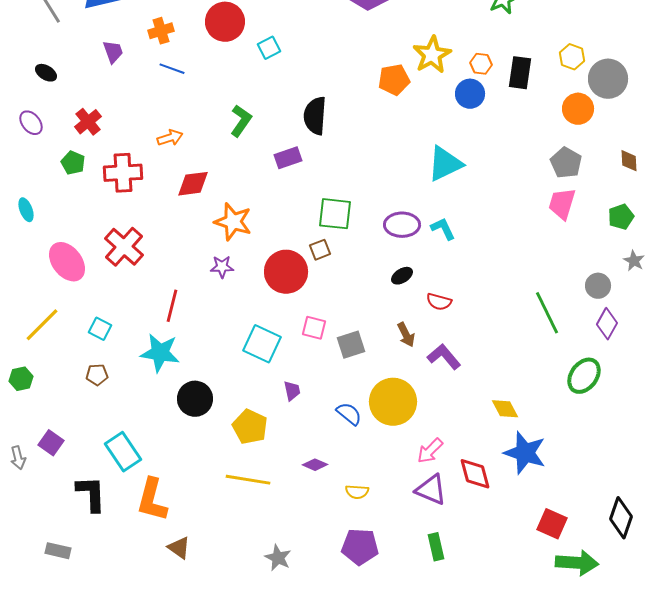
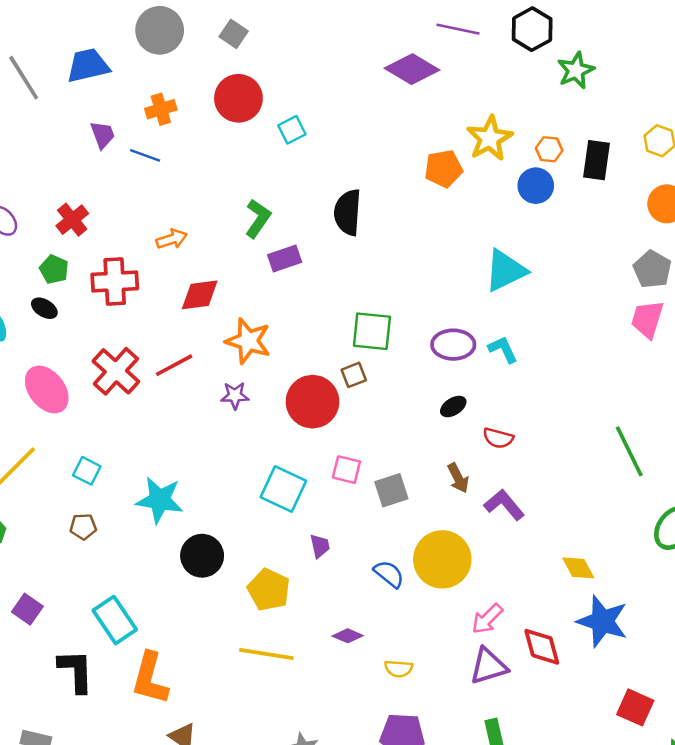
blue line: (172, 69) -> (145, 155), moved
black ellipse: (46, 73) -> (44, 308), moved
purple rectangle: (288, 158) -> (285, 258), moved
red line: (172, 306) -> (174, 365), moved, turned 48
purple triangle: (431, 490) -> (488, 666), turned -40

